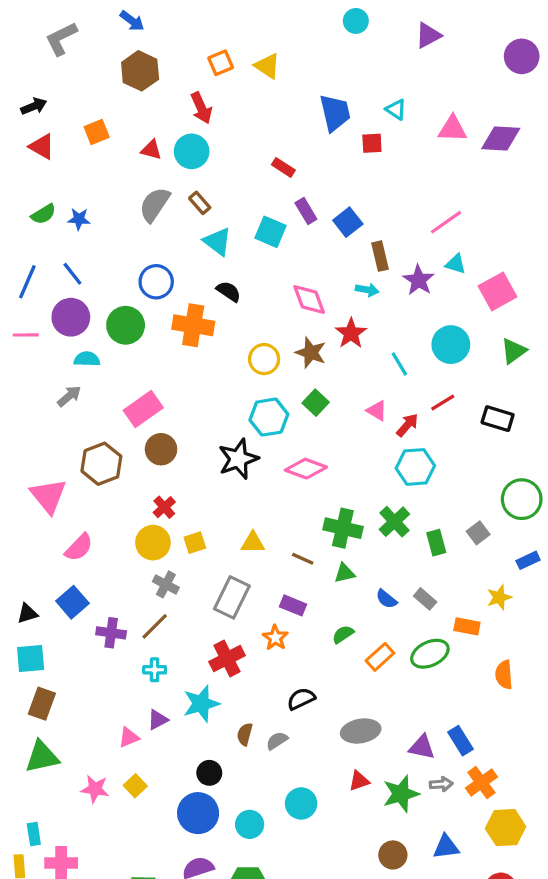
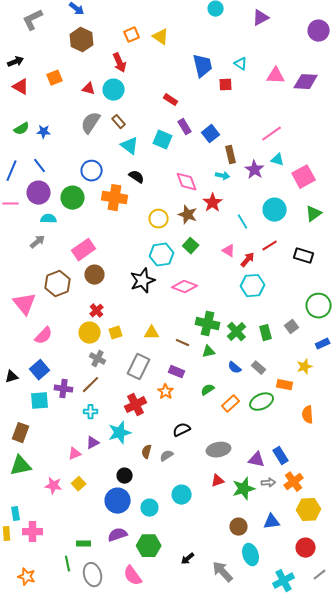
green cross: (394, 522) -> (237, 332), moved
cyan square: (31, 659) -> (40, 401), moved

